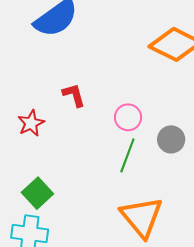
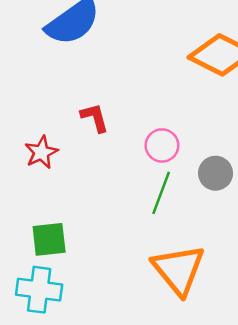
green square: (37, 193) -> (49, 239), turned 36

